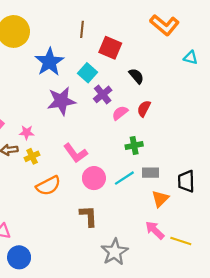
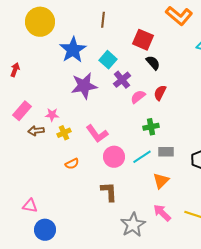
red square: (110, 48) -> (143, 40), moved
yellow cross: (32, 156) -> (64, 133), moved
orange semicircle: (48, 186) -> (72, 164), size x0.6
orange triangle: (160, 199) -> (161, 181), moved
pink arrow: (155, 230) -> (162, 213), moved

